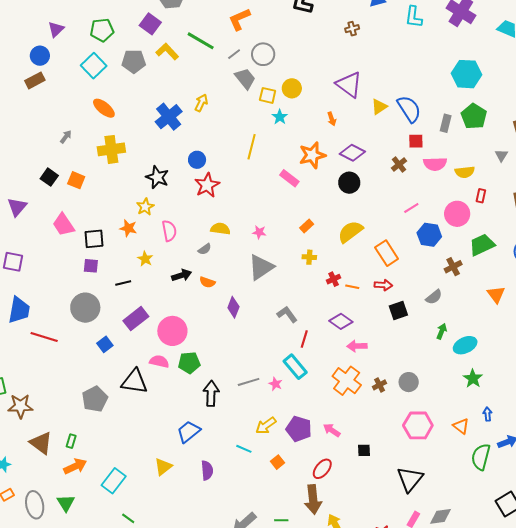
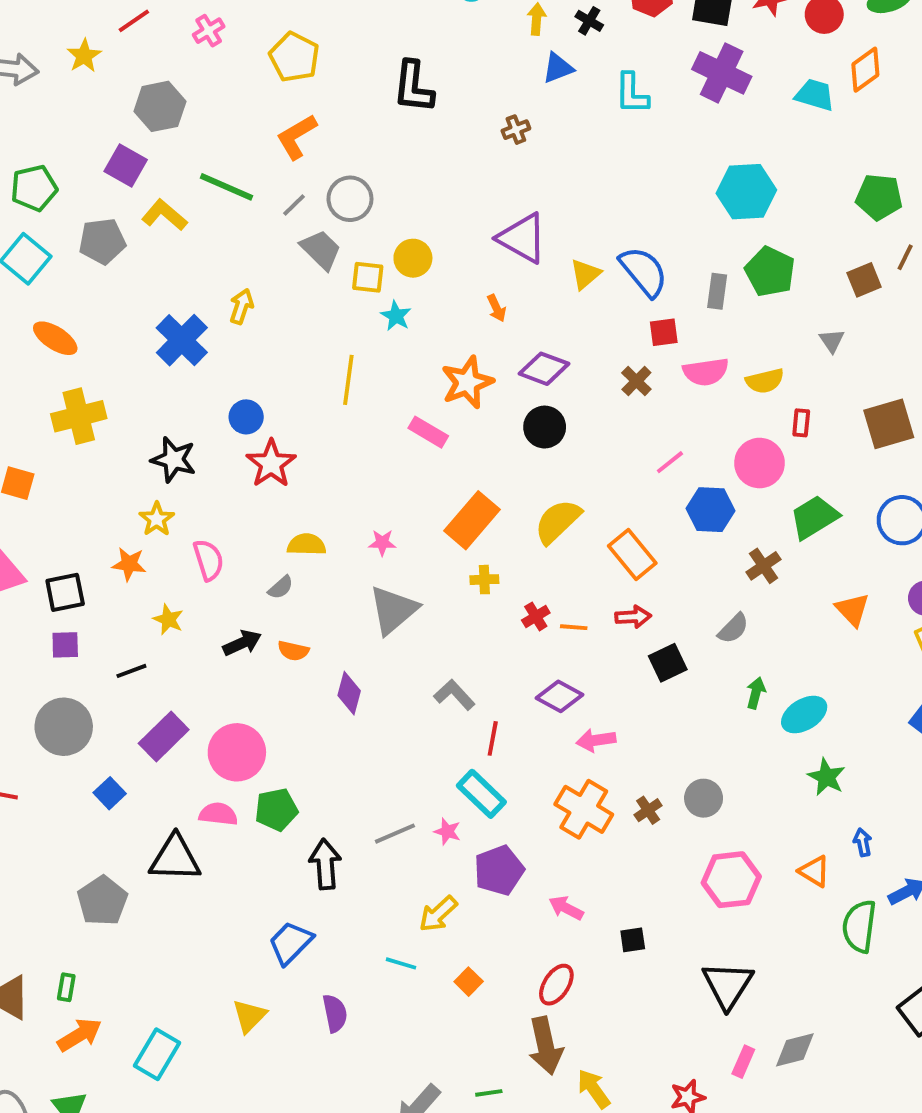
orange rectangle: (307, 226) -> (472, 520), size x2.0
purple pentagon: (299, 429) -> (499, 870), moved, turned -30

